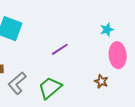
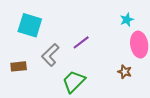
gray L-shape: (17, 83) -> (50, 55), moved

